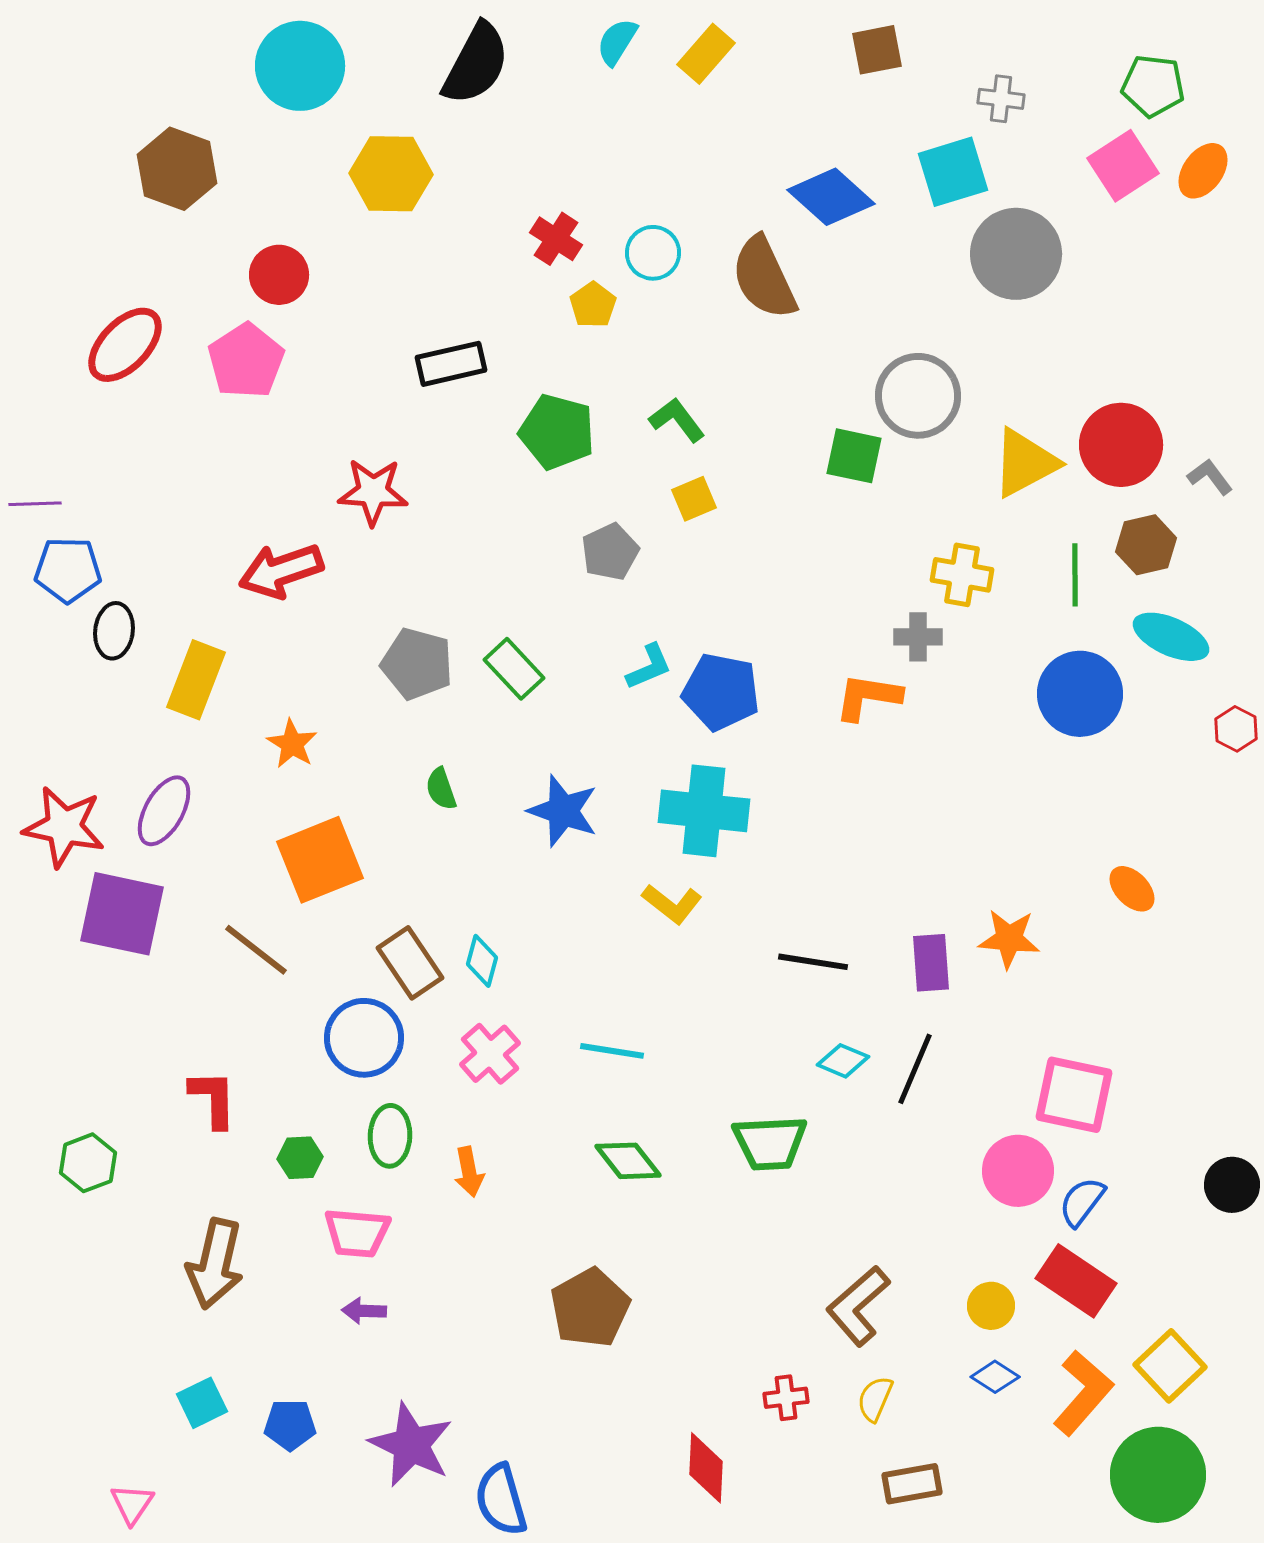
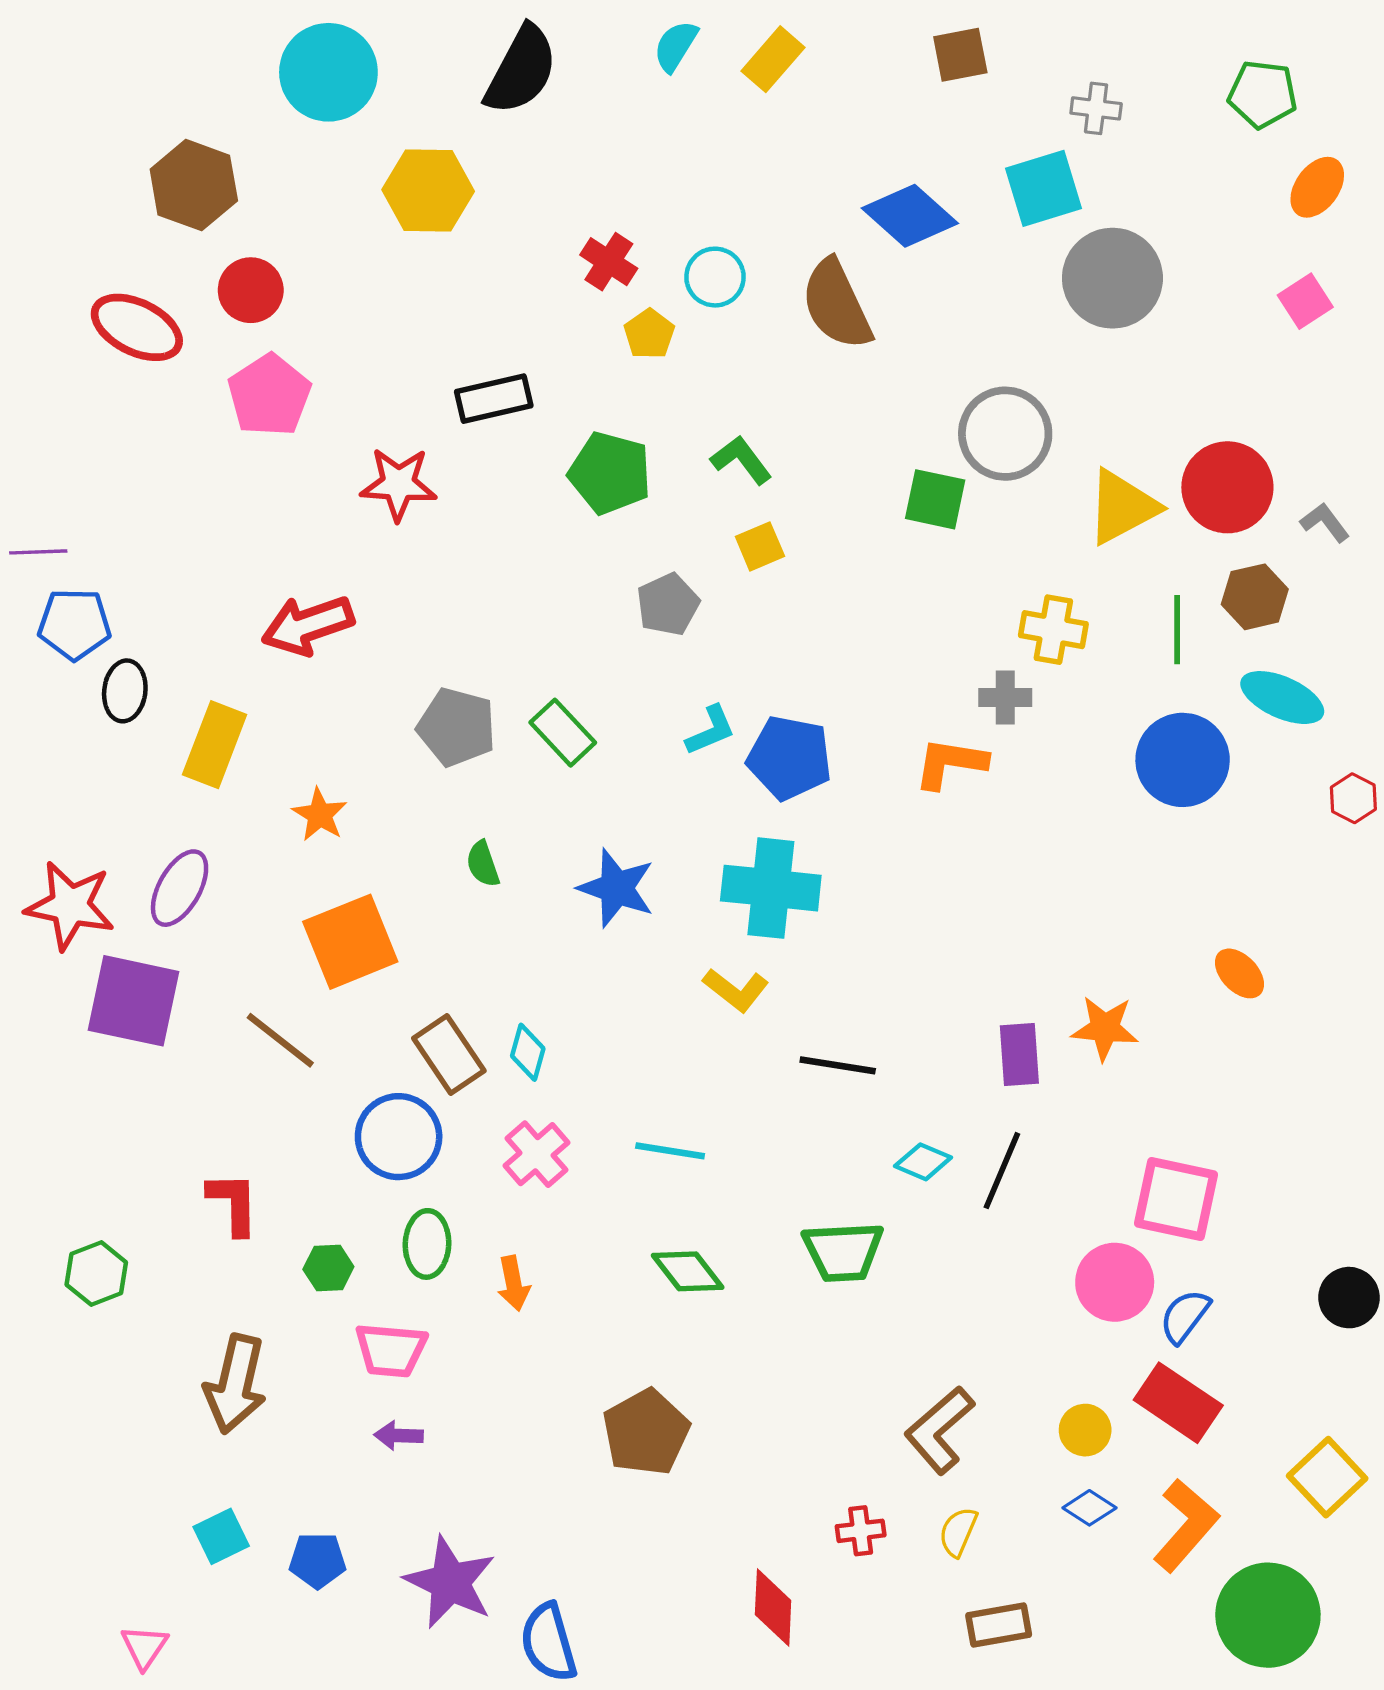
pink square: (1123, 166) -> (1305, 301), moved, size x0.7
red circle: (279, 275) -> (251, 290), moved
red ellipse: (125, 345) -> (137, 327), moved, turned 72
red star: (373, 492) -> (399, 484), moved
black line: (813, 962) -> (838, 1065), moved
yellow square: (1170, 1366) -> (1327, 1477), moved

